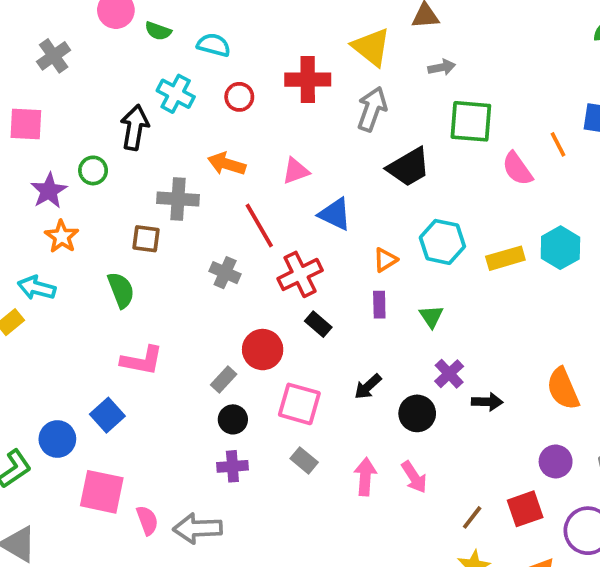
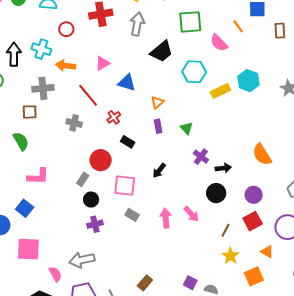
cyan cross: (176, 94) -> (41, 49), moved
cyan hexagon: (442, 242) -> (194, 72), moved
red cross: (300, 274) -> (114, 117), size x0.6
black circle: (417, 413) -> (216, 193), moved
purple circle: (556, 461) -> (254, 195), moved
pink semicircle: (147, 520) -> (55, 274), moved

